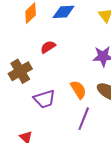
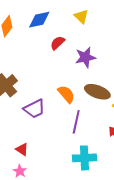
red semicircle: (48, 47) -> (57, 43), moved

